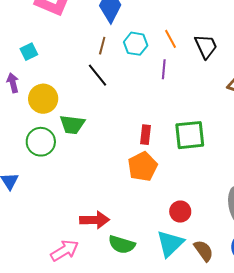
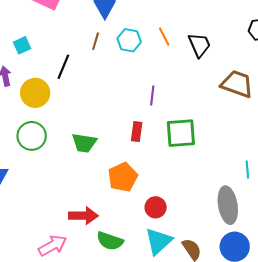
purple line: (164, 69) -> (152, 95), moved
black line: (97, 75) -> (63, 67), moved, turned 60
green trapezoid: (72, 124) -> (84, 143), moved
orange pentagon: (143, 166) -> (123, 177), moved
red circle: (180, 212) -> (156, 207), moved

